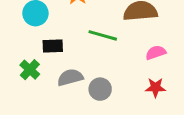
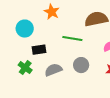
gray circle: (100, 89) -> (81, 65), moved

